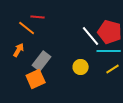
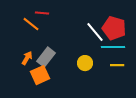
orange arrow: (19, 50) -> (27, 58), moved
yellow line: (113, 69) -> (117, 65), turned 32

